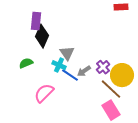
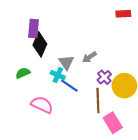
gray arrow: (84, 71) -> (89, 57), moved
brown line: (111, 89) -> (98, 100), moved, turned 45
pink semicircle: (44, 93) -> (42, 105), turned 70

